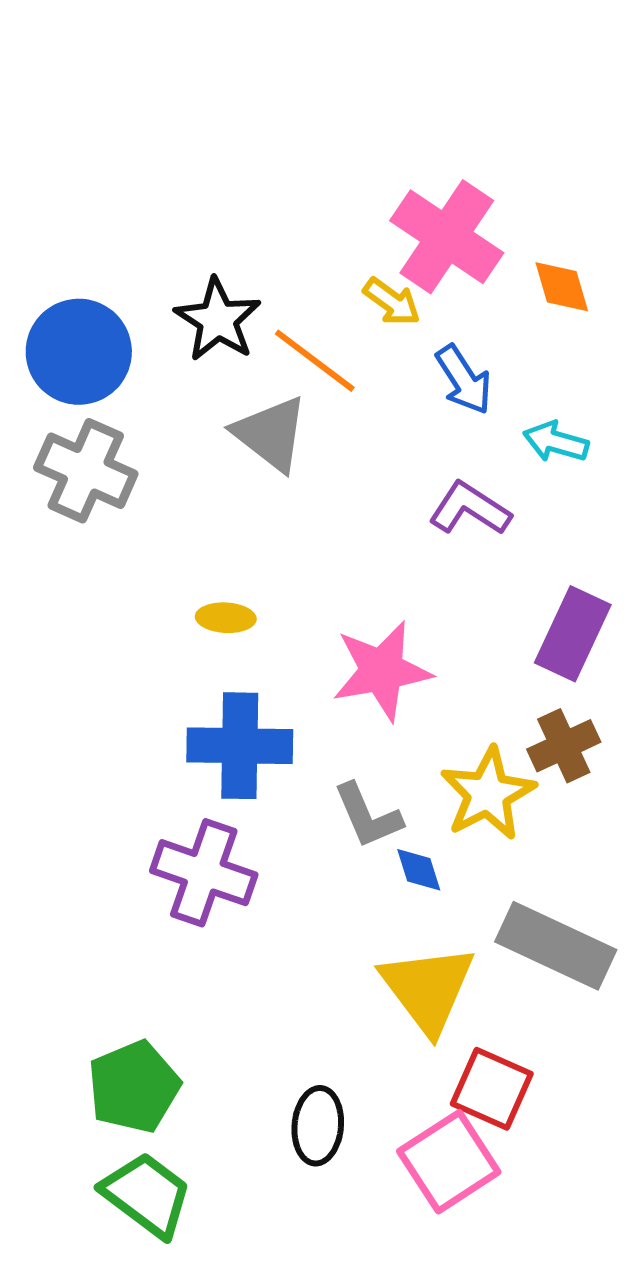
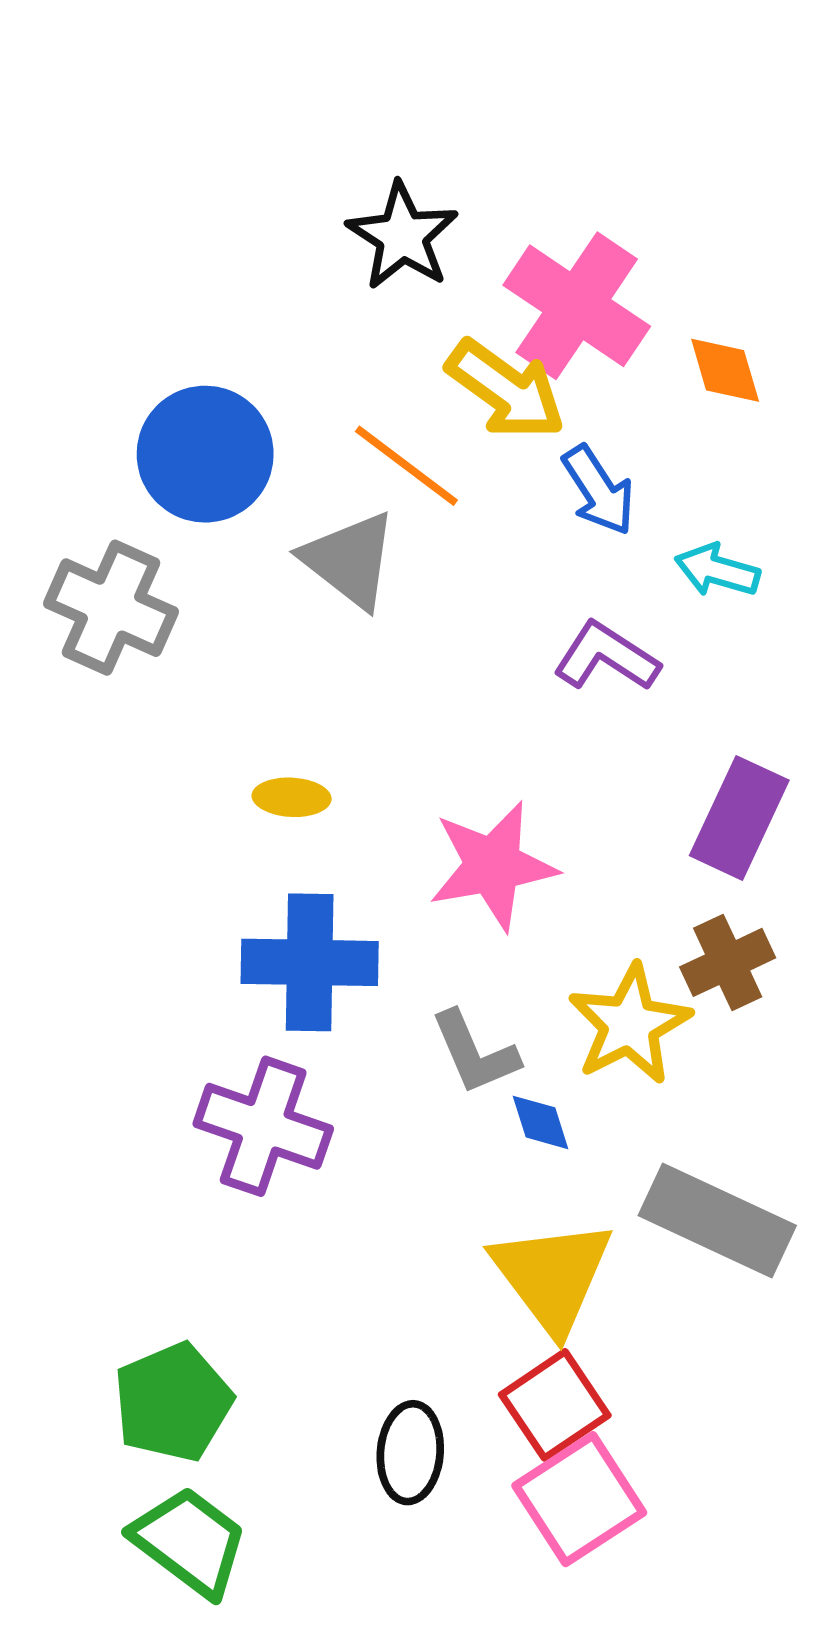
yellow arrow: (392, 302) -> (506, 390), size x1.6
black star: (218, 320) -> (403, 236), moved
blue circle: (79, 352) -> (205, 454), moved
red square: (492, 1089) -> (555, 1405), moved, turned 32

